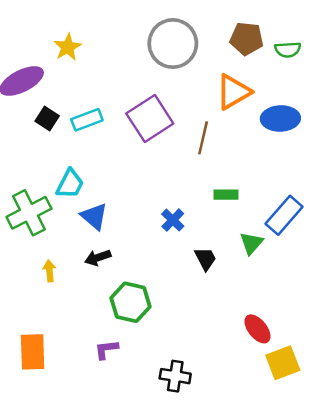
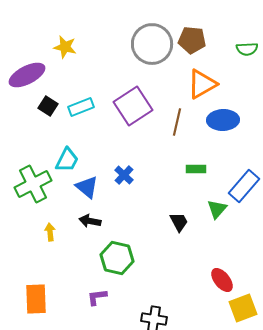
brown pentagon: (247, 39) -> (192, 40), moved
yellow star: (68, 47) -> (65, 47), turned -30
blue ellipse: (280, 118) -> (223, 120), moved
blue cross: (173, 220) -> (124, 175), moved
black arrow: (98, 258) -> (90, 221), turned 30

